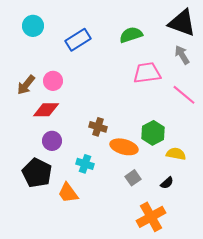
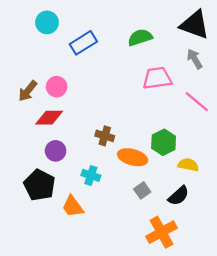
cyan circle: (33, 26) -> (47, 22), moved
black semicircle: (167, 183) -> (179, 196), size x1.5

